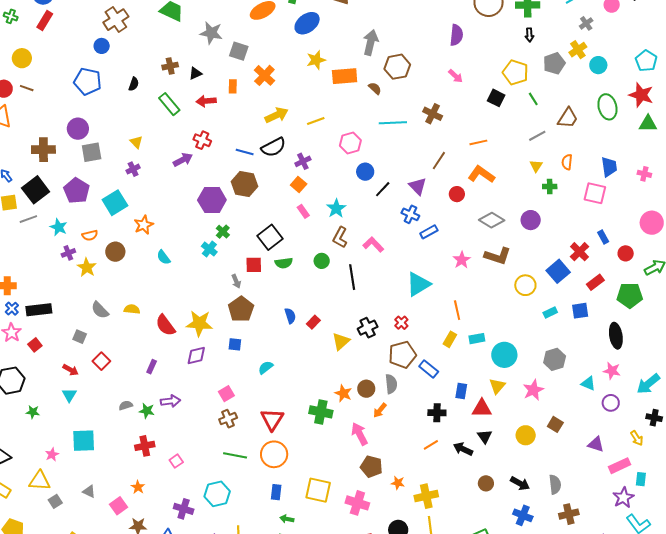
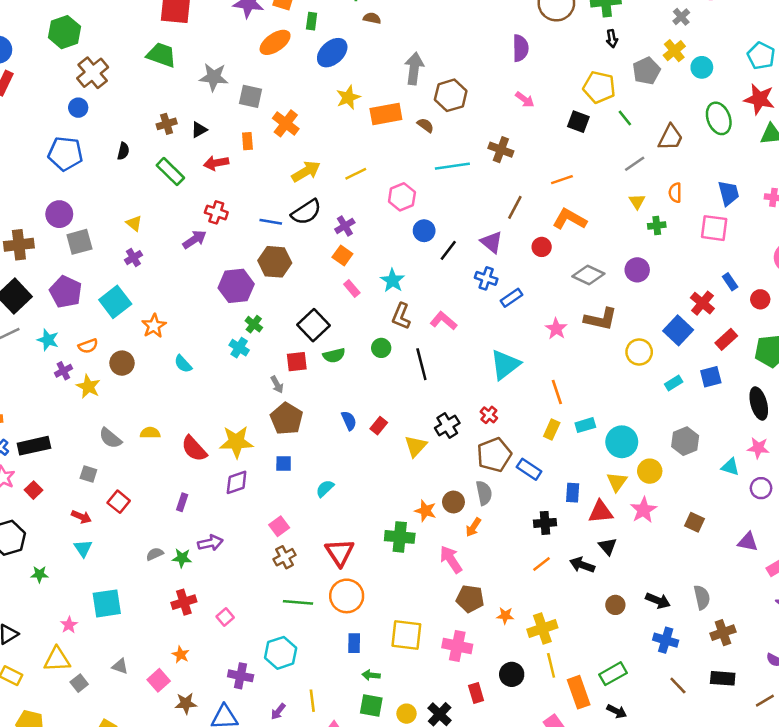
pink star: (533, 390) -> (643, 510), moved
yellow circle: (526, 435) -> (650, 471), moved

